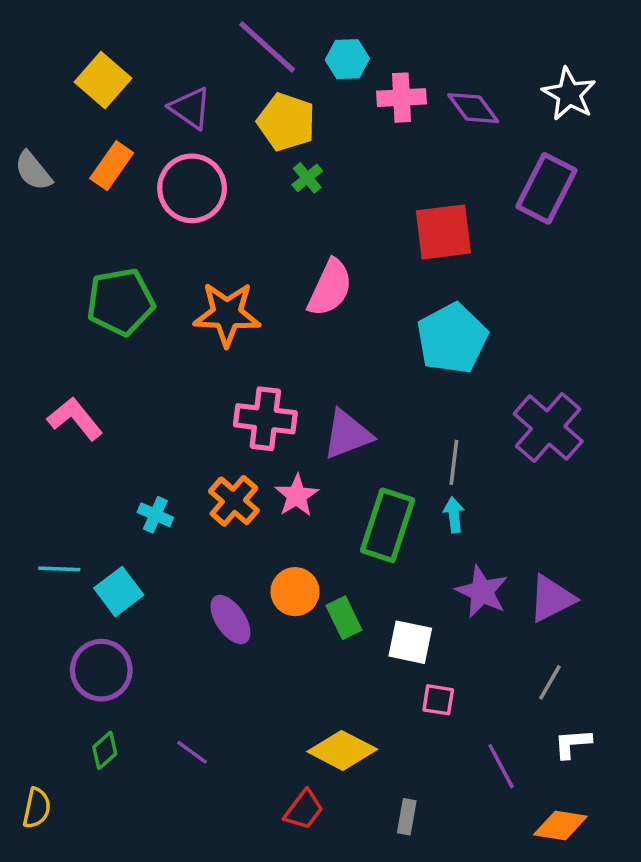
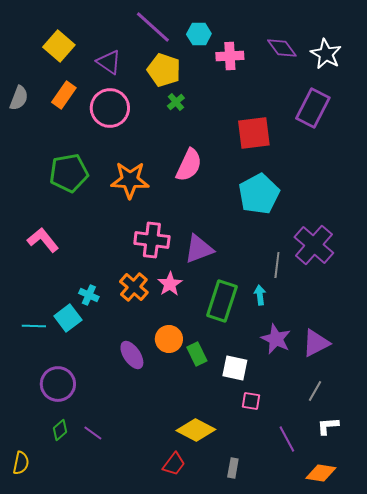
purple diamond: (473, 108) -> (282, 48), moved
gray semicircle: (33, 171) -> (19, 98), turned -120
gray line: (454, 462) -> (277, 265), moved
cyan square: (119, 592) -> (68, 318), moved
purple line: (192, 752) -> (93, 433), moved

